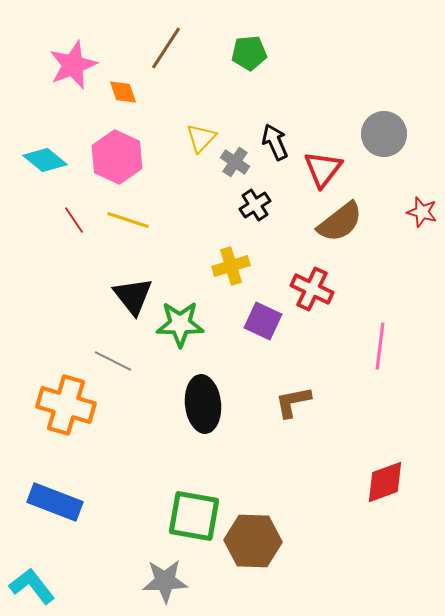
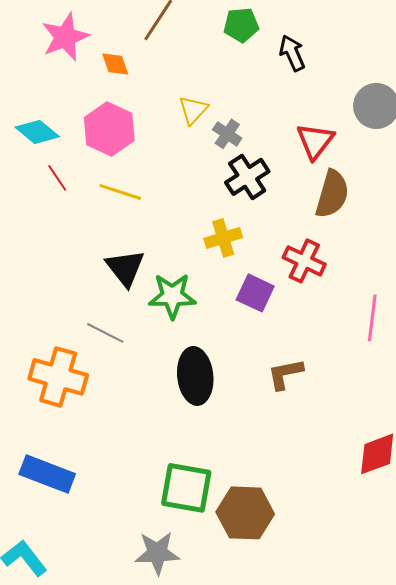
black arrow: (275, 142) -> (292, 53), moved
black cross: (255, 205) -> (247, 177), size x1.4
red line: (74, 220) -> (57, 178), moved
brown semicircle: (340, 222) -> (332, 194), turned -36

